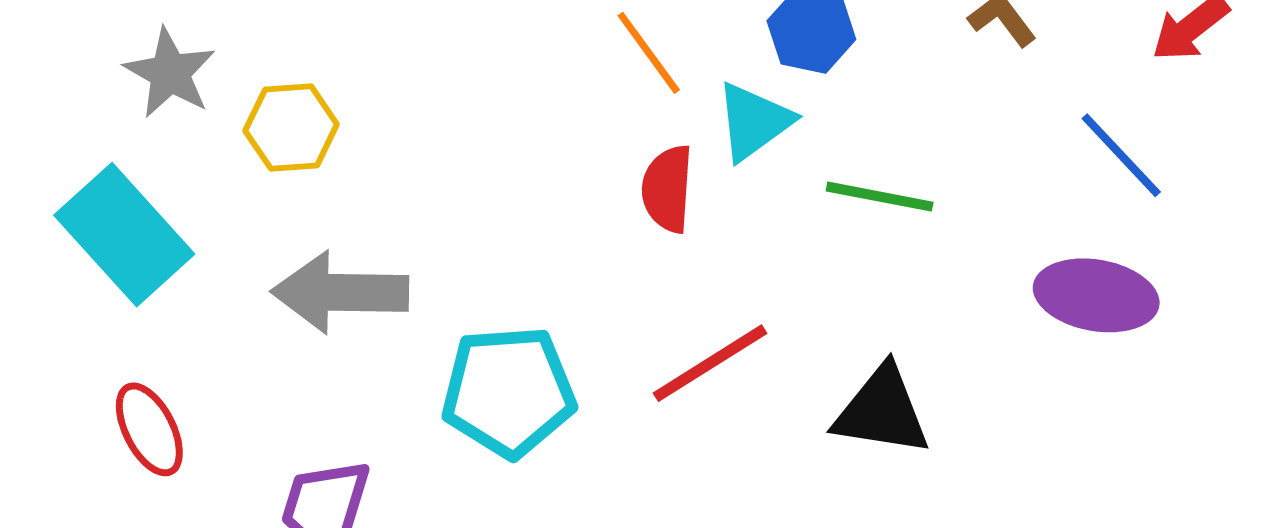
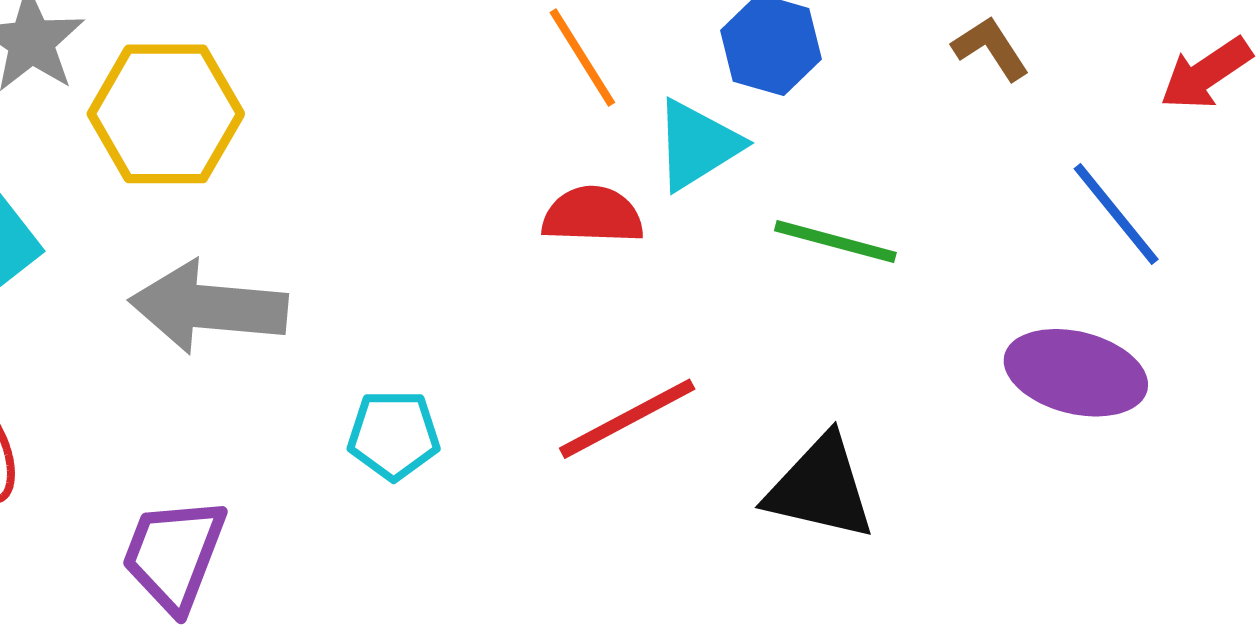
yellow hexagon: (291, 128) -> (166, 114), size x1.4
red semicircle: (667, 189) -> (593, 215), turned 84
cyan pentagon: (509, 392) -> (394, 435), size x0.6

